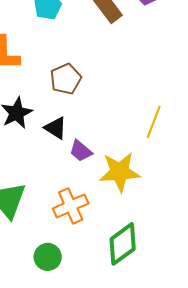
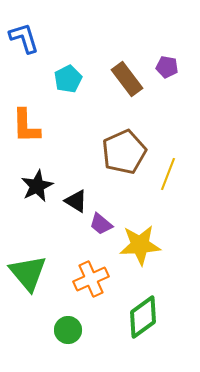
brown pentagon: (66, 79) -> (124, 152), moved, size x1.4
yellow line: (154, 122) -> (168, 174), moved

